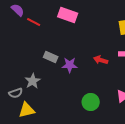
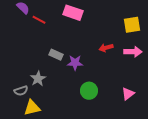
red arrow: (101, 60) -> (106, 48), moved, turned -32
green circle: (91, 102) -> (89, 91), moved

